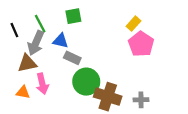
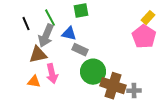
yellow rectangle: (133, 24) -> (148, 18), moved
gray cross: (141, 100) -> (134, 91), moved

